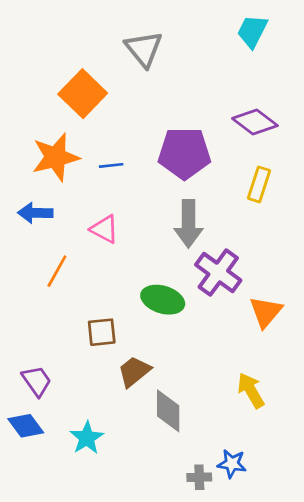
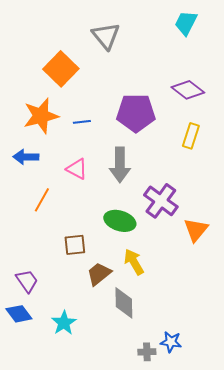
gray arrow: (188, 224) -> (120, 165), moved
yellow arrow: (251, 390) -> (134, 262), moved

